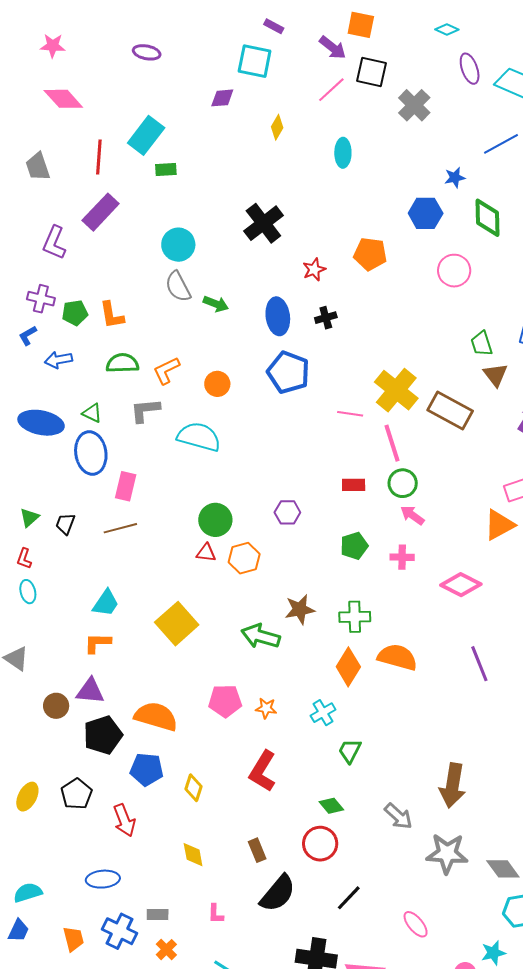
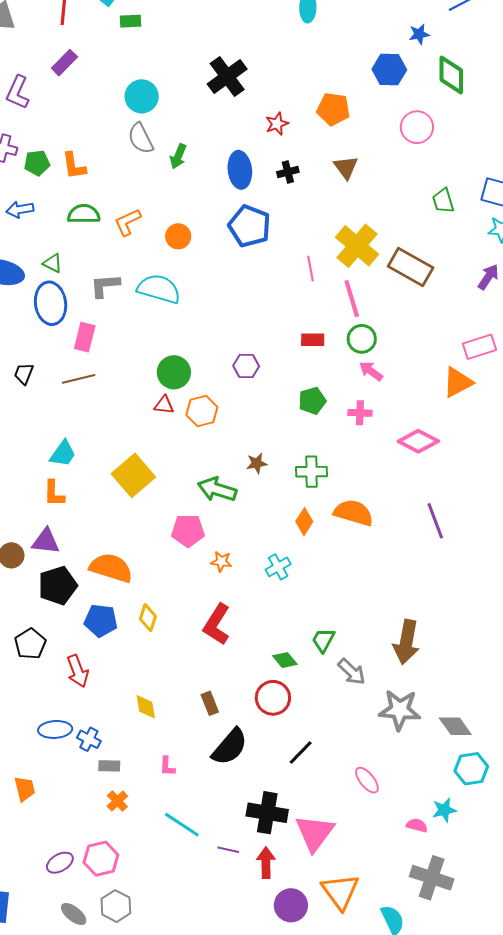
purple rectangle: (101, 212) -> (64, 63), size x0.7
green arrow: (216, 304) -> (178, 156), turned 90
brown triangle: (495, 375) -> (346, 167), moved
gray L-shape: (145, 410) -> (105, 286), moved
pink line: (350, 414) -> (310, 269), turned 70
brown star: (300, 609) -> (257, 463), size x0.7
orange L-shape: (98, 643) -> (54, 493), turned -92
orange diamond: (348, 667) -> (304, 522), size x0.7
pink pentagon: (225, 701) -> (188, 531), moved
green trapezoid: (350, 751) -> (323, 640), moved
yellow diamond: (194, 788) -> (148, 618), moved
blue cross: (119, 931) -> (89, 739), moved, size x0.7

